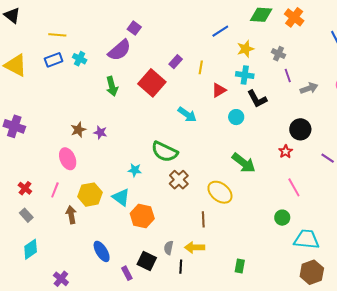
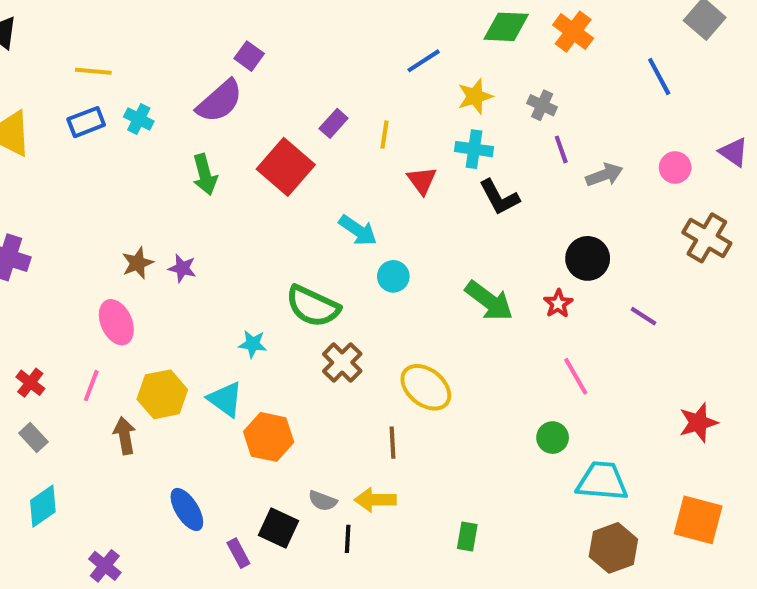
red triangle: (219, 90) -> (422, 180), turned -35
cyan circle: (236, 117) -> (393, 276), moved
green arrow: (244, 163) -> (489, 301), moved
gray semicircle: (169, 248) -> (323, 501), turned -80

